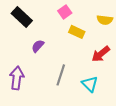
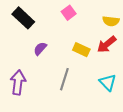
yellow rectangle: (77, 32) -> (81, 50), moved
red arrow: (101, 54) -> (107, 44), moved
cyan triangle: (90, 84) -> (108, 82), moved

